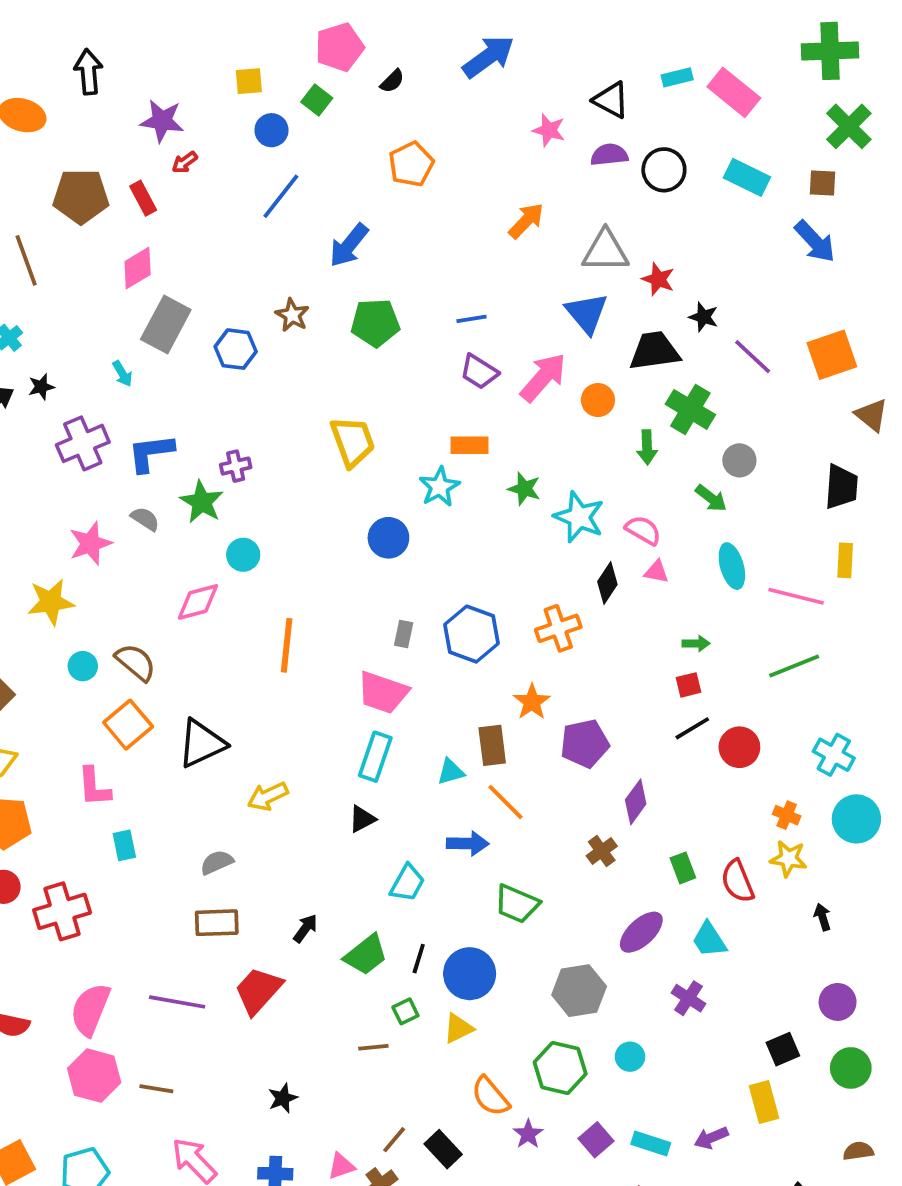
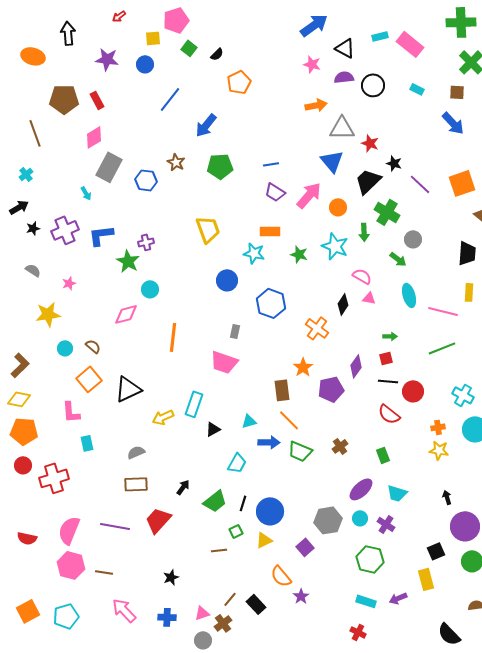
pink pentagon: (339, 47) -> (176, 20), moved
blue arrow: (488, 57) -> (314, 25), moved
black semicircle: (392, 81) -> (217, 54), moved
blue circle: (271, 130) -> (145, 64), moved
red arrow: (185, 162) -> (119, 16), moved
cyan rectangle: (747, 177) -> (417, 89), size x0.6
orange arrow: (526, 221) -> (316, 105), moved, turned 35
black trapezoid: (655, 351) -> (368, 181), turned -36
black star: (41, 387) -> (33, 228), moved
cyan star: (439, 487) -> (254, 253), turned -30
cyan star: (579, 517) -> (335, 246), moved
gray semicircle: (145, 519) -> (33, 270), moved
pink star: (90, 543) -> (69, 283), size x0.6
orange cross: (558, 628) -> (317, 328), turned -35
blue hexagon: (471, 634) -> (271, 303), moved
brown semicircle: (136, 662) -> (93, 346), size x0.7
black line: (692, 728) -> (388, 381), turned 36
cyan rectangle: (375, 757) -> (194, 404), moved
cyan triangle: (451, 772) -> (249, 421), moved
purple diamond: (636, 802) -> (356, 366), moved
orange cross: (787, 815) -> (438, 427), turned -32
red semicircle: (738, 881) -> (389, 414), moved, turned -30
green trapezoid: (517, 904) -> (300, 451), moved
black arrow: (822, 917) -> (447, 497), moved
cyan trapezoid: (709, 940) -> (397, 493), turned -40
purple circle: (838, 1002) -> (465, 526), size x1.5
cyan circle: (630, 1057) -> (360, 518), moved
green hexagon: (560, 1068) -> (370, 559), moved
purple square: (596, 1140) -> (305, 547), moved

